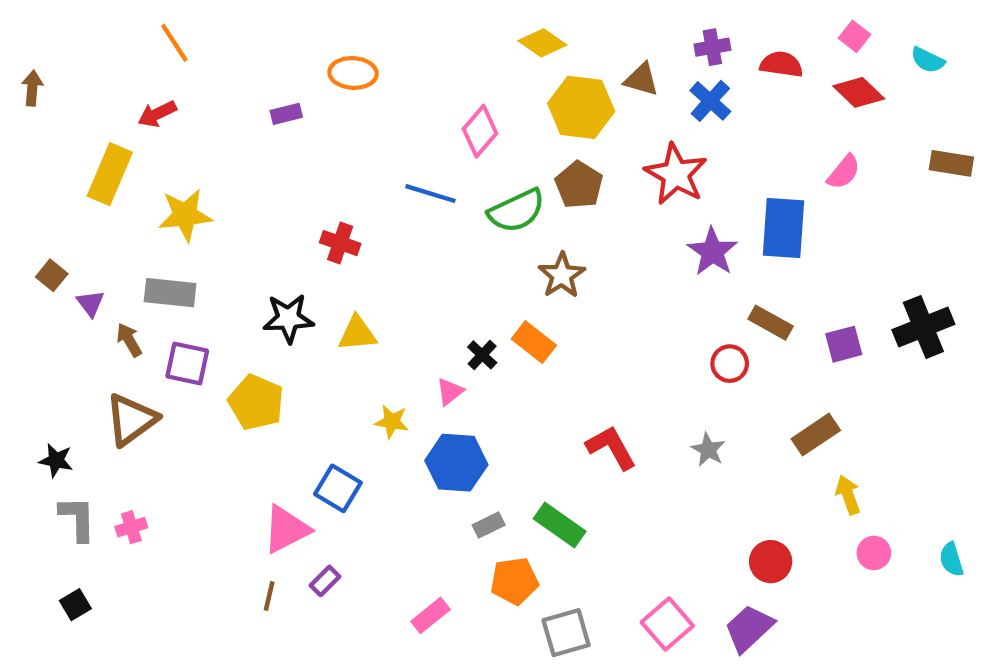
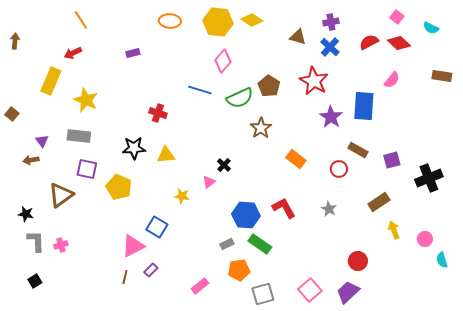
red semicircle: (781, 64) -> (369, 42), moved, turned -36
orange ellipse: (353, 73) -> (170, 21), moved
yellow hexagon: (581, 107) -> (218, 22), moved
yellow star: (185, 215) -> (86, 100), turned 30
brown square: (52, 275) -> (12, 114), moved
black cross: (923, 327) -> (429, 178), moved
brown arrow: (129, 340) -> (31, 160), moved, turned -70
orange rectangle: (534, 342) -> (296, 159), moved
blue hexagon: (456, 463) -> (246, 215), moved
pink circle: (874, 553) -> (425, 239), moved

